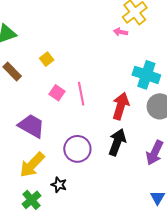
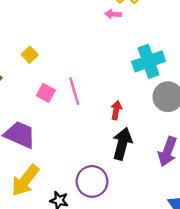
cyan cross: (146, 75) -> (149, 61), turned -32
red arrow: (121, 106) -> (116, 110), moved, size x0.6
purple circle: (77, 149) -> (92, 181), moved

